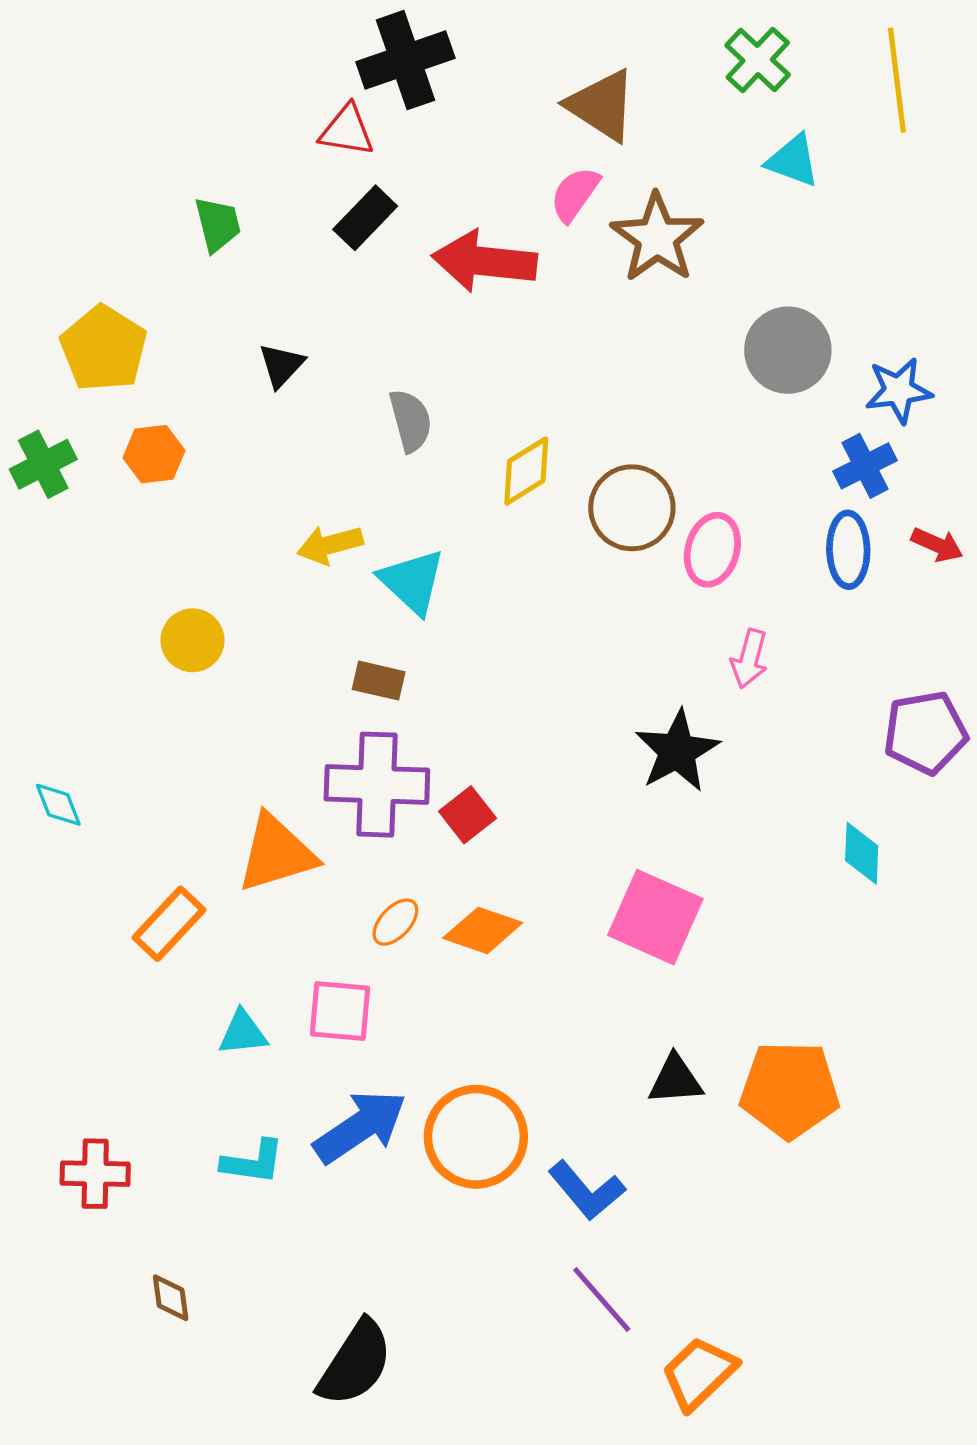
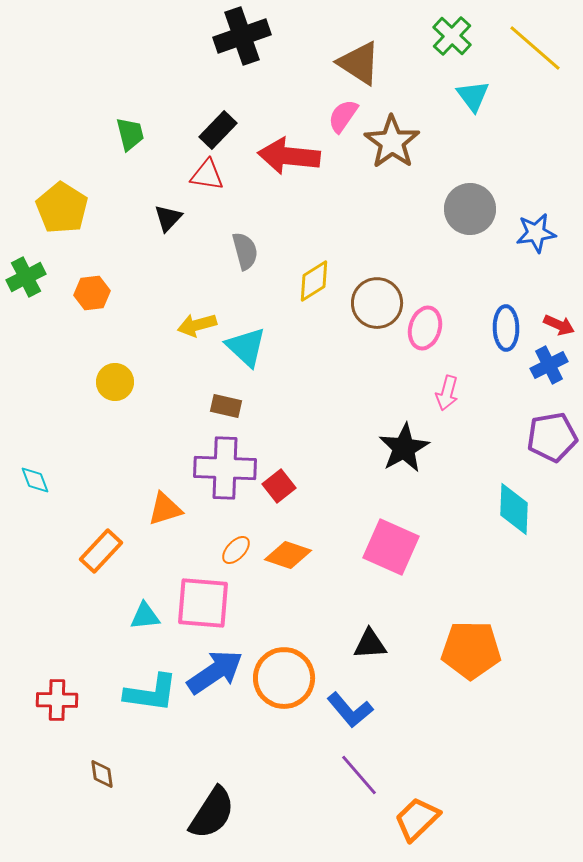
yellow line: (897, 80) -> (535, 48), turned -42
red triangle: (347, 130) -> (207, 175), moved
cyan triangle: (793, 161) -> (473, 96), turned 33
orange hexagon: (154, 454) -> (92, 293), moved
blue cross: (865, 466) -> (549, 365), moved
orange triangle: (276, 853) -> (165, 509), size x0.7
cyan diamond: (862, 853) -> (514, 509), size x1.4
pink square: (340, 1011) -> (203, 603), size x1.4
black triangle: (676, 1080) -> (370, 644), moved
cyan L-shape: (253, 1162) -> (151, 693), size x1.4

